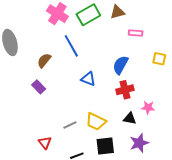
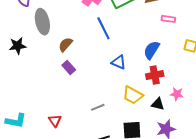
brown semicircle: (44, 60) -> (66, 44), moved
yellow trapezoid: (96, 122) -> (133, 95), moved
red triangle: (45, 143) -> (55, 121), moved

